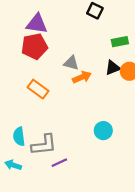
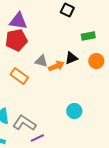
gray triangle: (71, 63) -> (41, 61), moved
black triangle: (113, 68) -> (71, 58), moved
gray L-shape: (44, 145) -> (24, 123), turned -140

